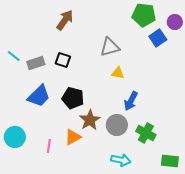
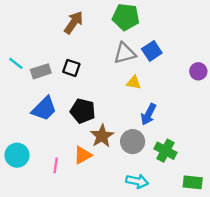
green pentagon: (144, 15) -> (126, 17), moved
purple circle: (175, 22) -> (198, 71), moved
blue square: (158, 38) -> (152, 51), moved

